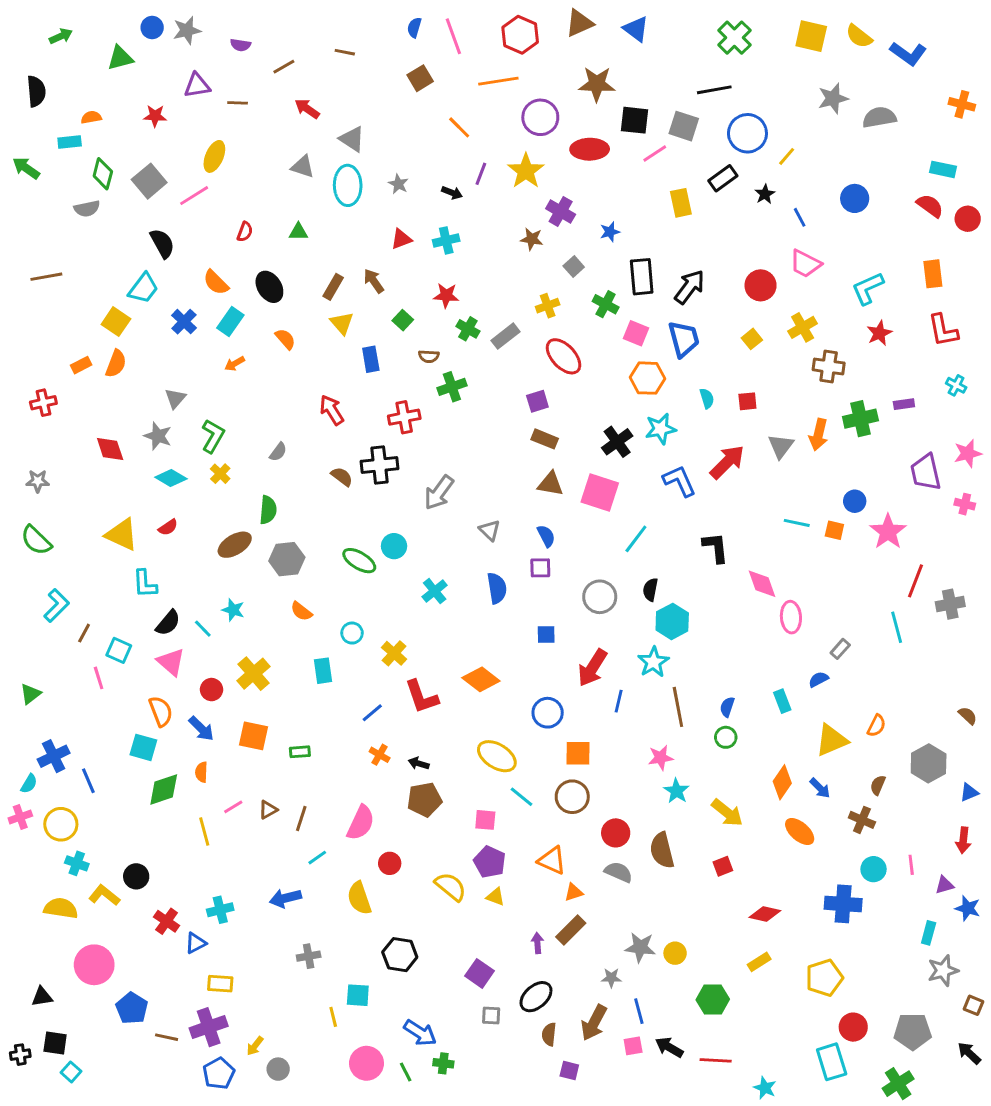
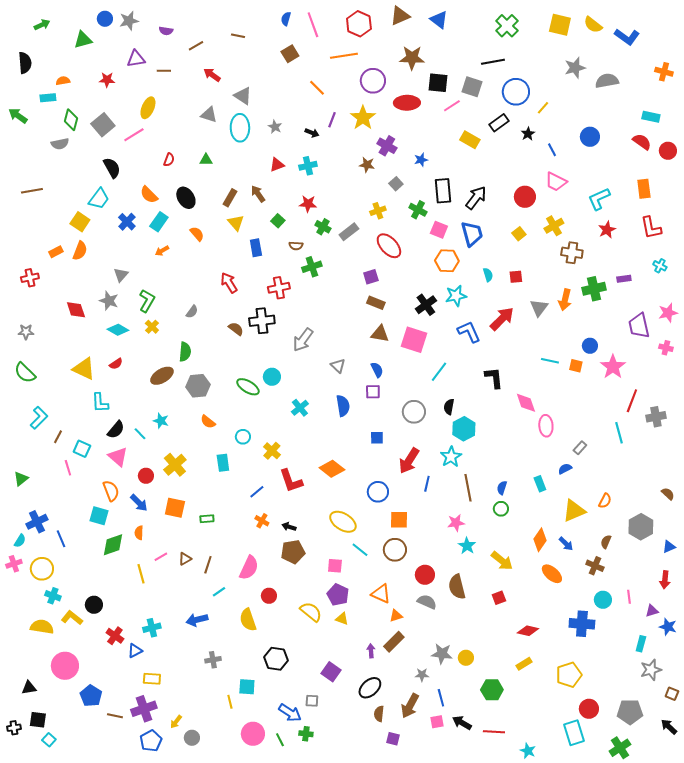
yellow rectangle: (681, 203) -> (470, 140), turned -48
gray square: (491, 1015) -> (312, 701), moved

